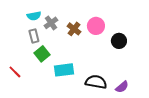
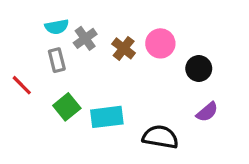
green square: (42, 54) -> (67, 107), moved
red line: (15, 72) -> (22, 85), moved
purple semicircle: (122, 87) -> (207, 112), moved

